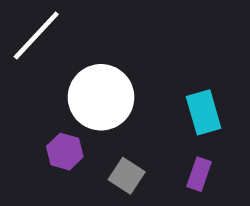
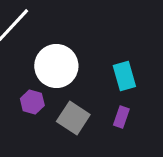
gray square: (127, 176) -> (73, 118), size x1.4

